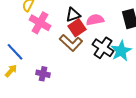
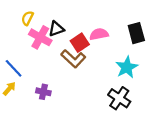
black triangle: (73, 15) -> (56, 29), moved
black cross: (103, 48) -> (119, 98), moved

